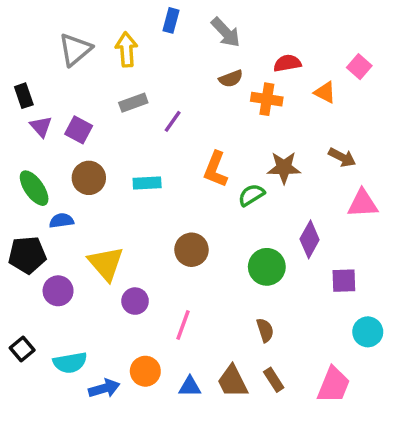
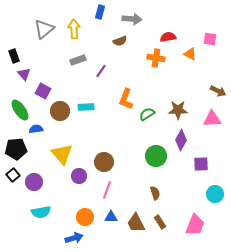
gray arrow: (226, 32) -> (132, 19), turned -42
pink square: (359, 67) -> (210, 39), turned -32
brown semicircle: (231, 79) -> (120, 41), moved
purple square: (79, 130) -> (43, 91), moved
brown arrow: (342, 157) -> (218, 91), moved
brown star: (284, 168) -> (178, 110), moved
brown circle: (89, 178) -> (60, 111), moved
brown circle: (192, 250) -> (104, 162), moved
purple circle: (58, 291) -> (34, 182), moved
black square: (22, 349) -> (13, 175), moved
blue triangle: (190, 387) -> (111, 217), moved
blue arrow: (104, 388) -> (74, 238), moved

